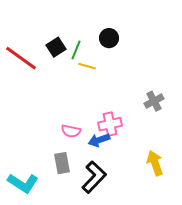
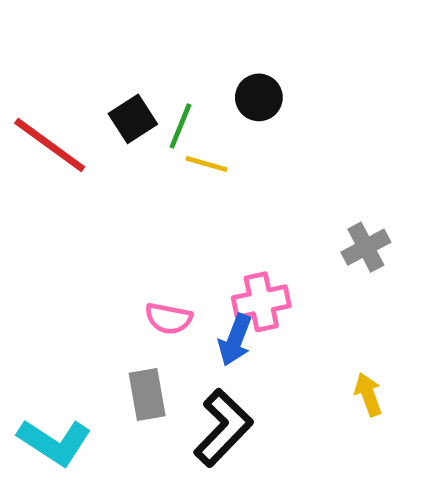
blue arrow: (99, 140) -> (235, 340), turned -50
yellow arrow: (155, 163) -> (368, 395), size x0.7

